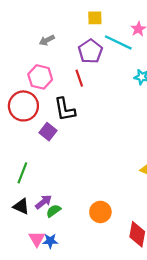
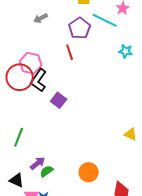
pink hexagon: (40, 77) -> (31, 63), moved
black L-shape: (65, 109) -> (39, 80), moved, turned 45
purple square: (48, 132) -> (59, 100), moved
black triangle: (21, 206) -> (17, 180), moved

